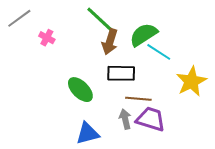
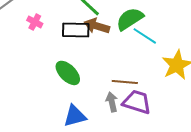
brown arrow: (110, 42) -> (97, 26), turned 90
black rectangle: (121, 73) -> (76, 30), moved

